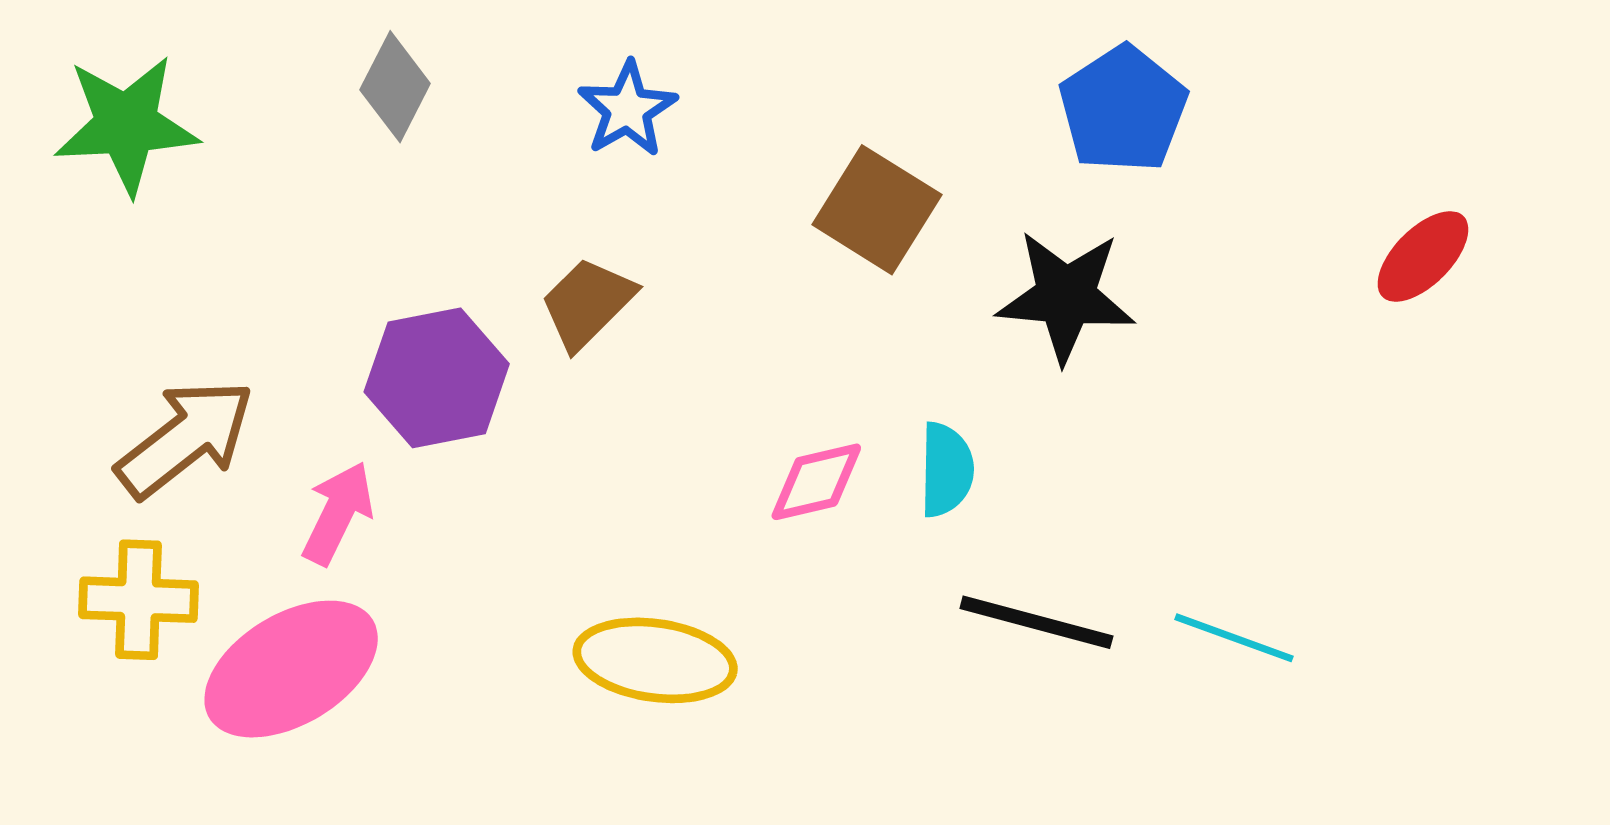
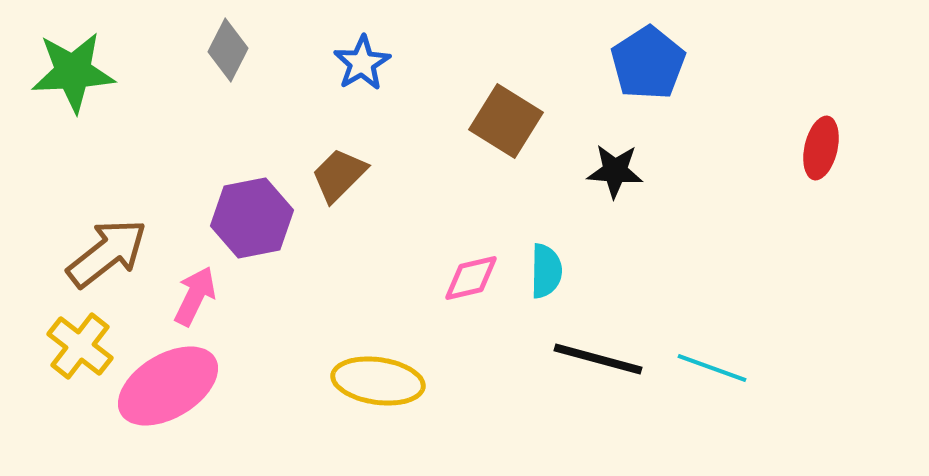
red ellipse: (1423, 256) -> (821, 148), turned -32
black star: (1066, 296) -> (615, 171), size x0.7
yellow cross: (139, 600) -> (80, 346), turned 36

